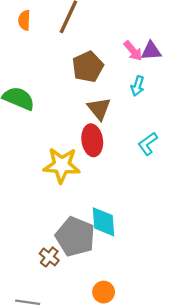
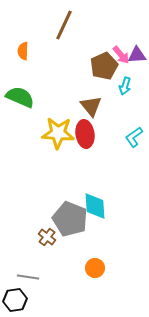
orange semicircle: (24, 20) -> (23, 51), moved
brown pentagon: (88, 67) -> (104, 66), moved
yellow star: (62, 165) -> (58, 133), moved

